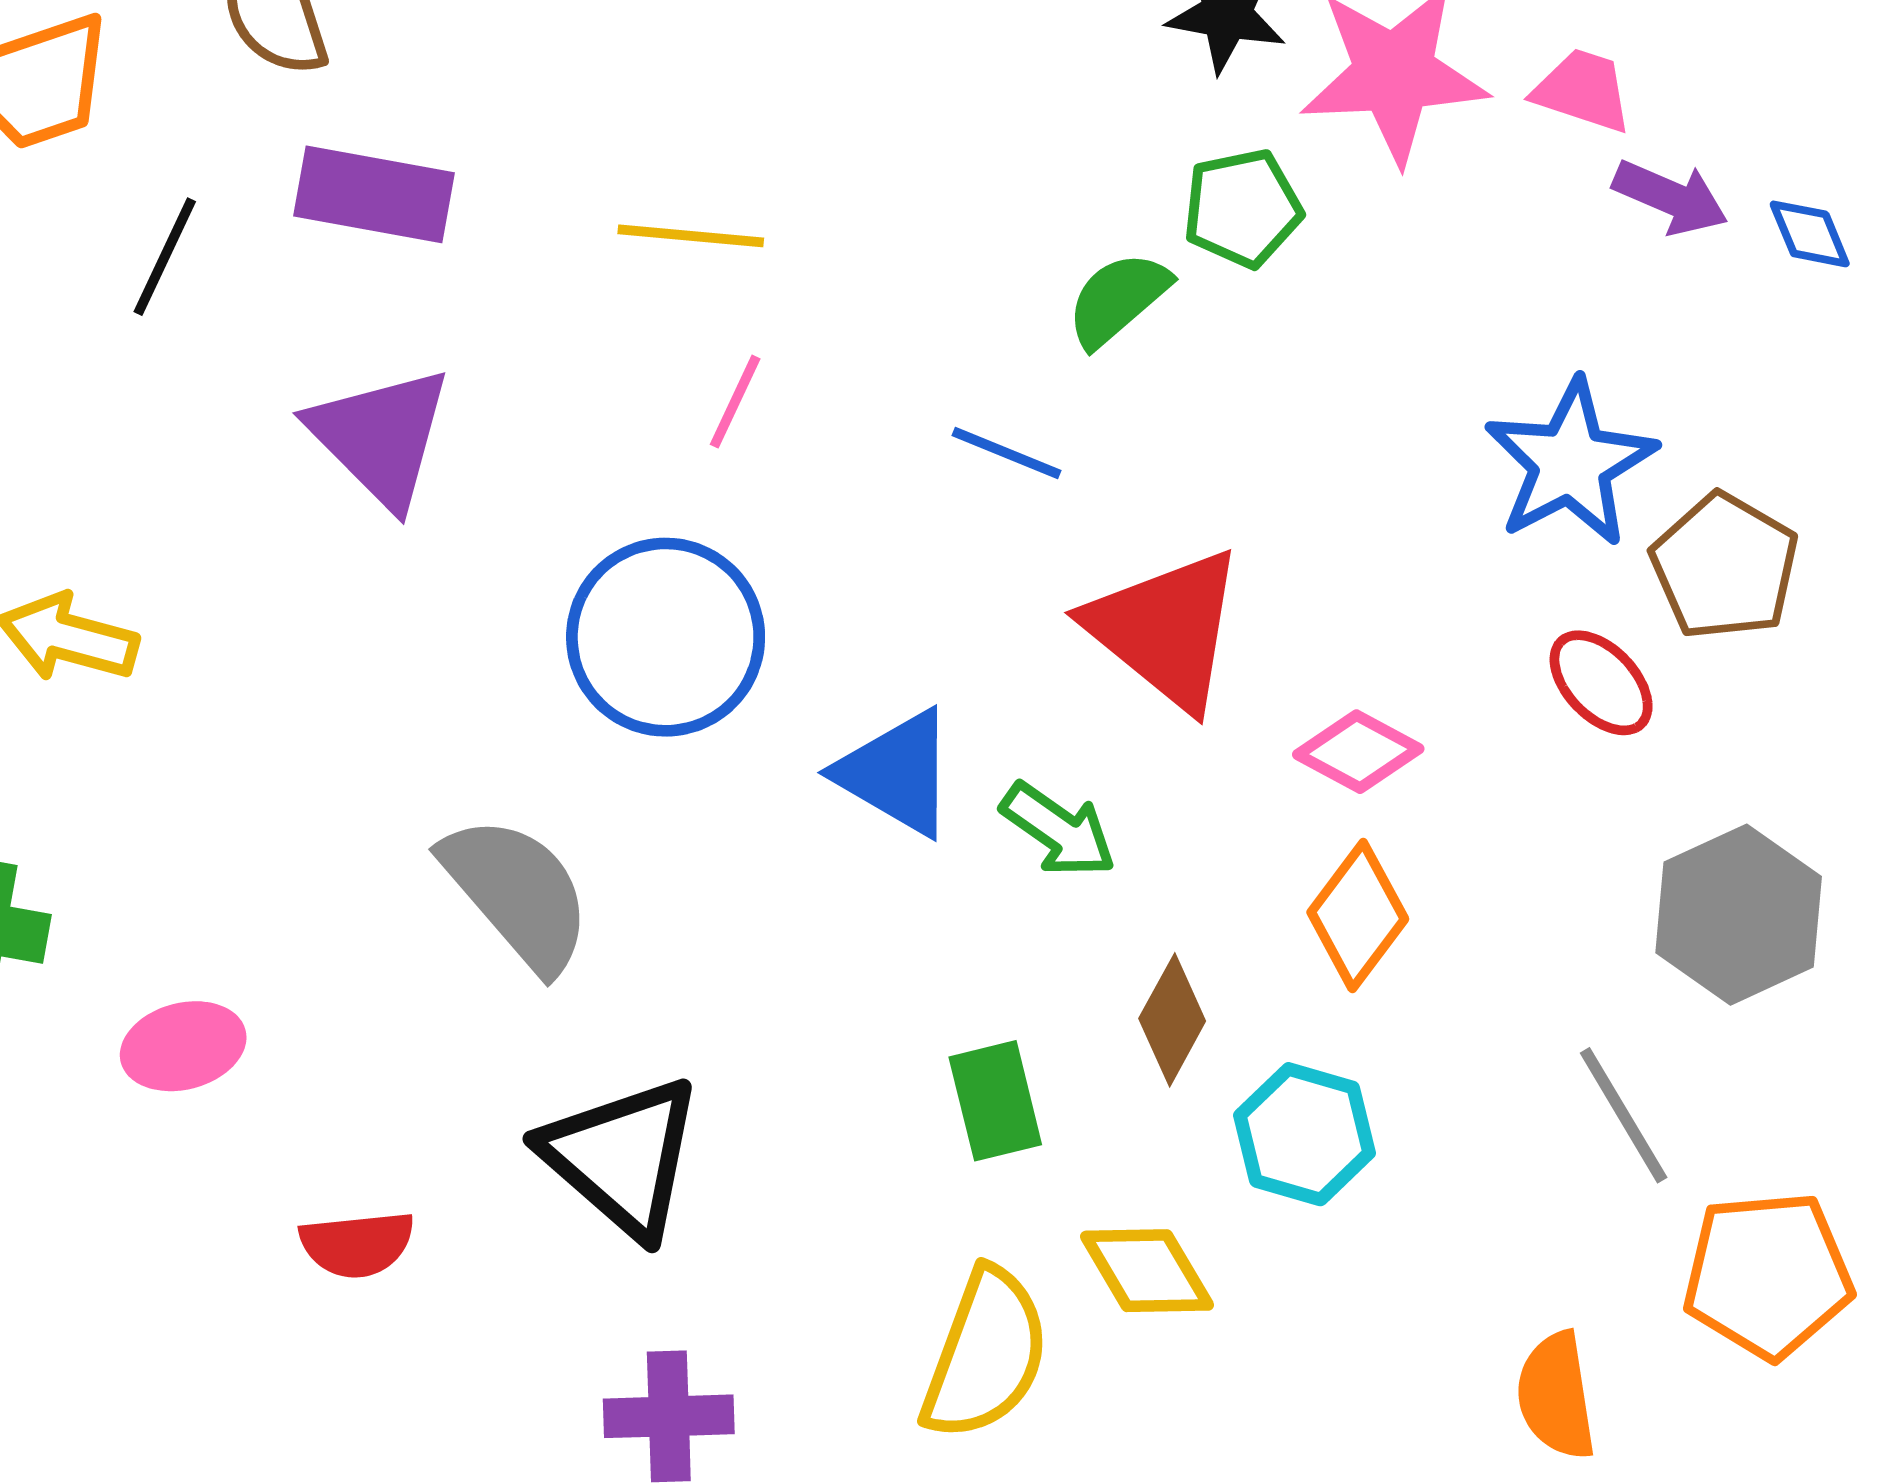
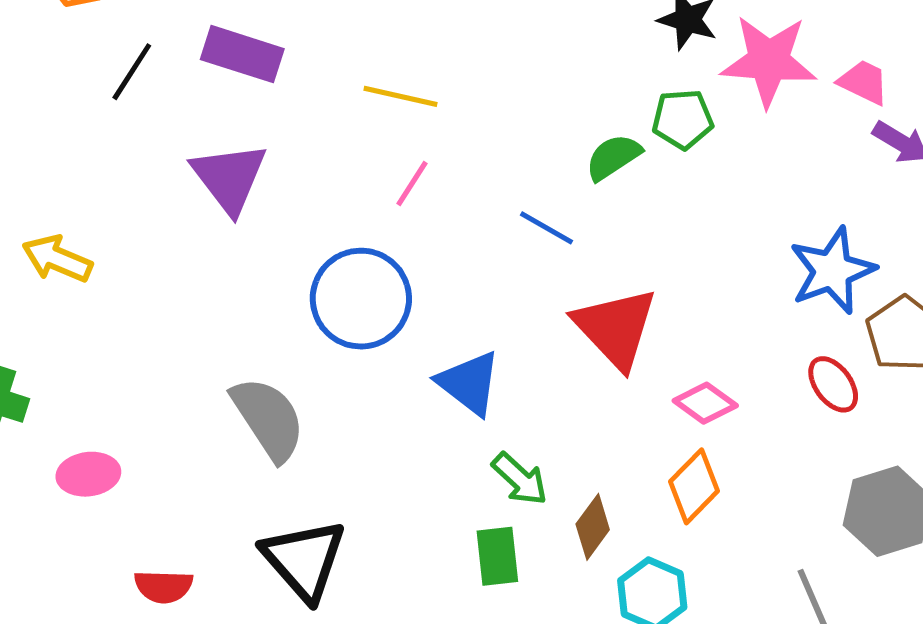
green arrow: (1058, 830) -> (520, 479), moved

